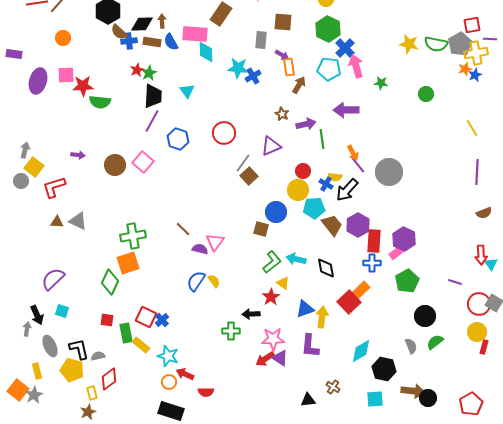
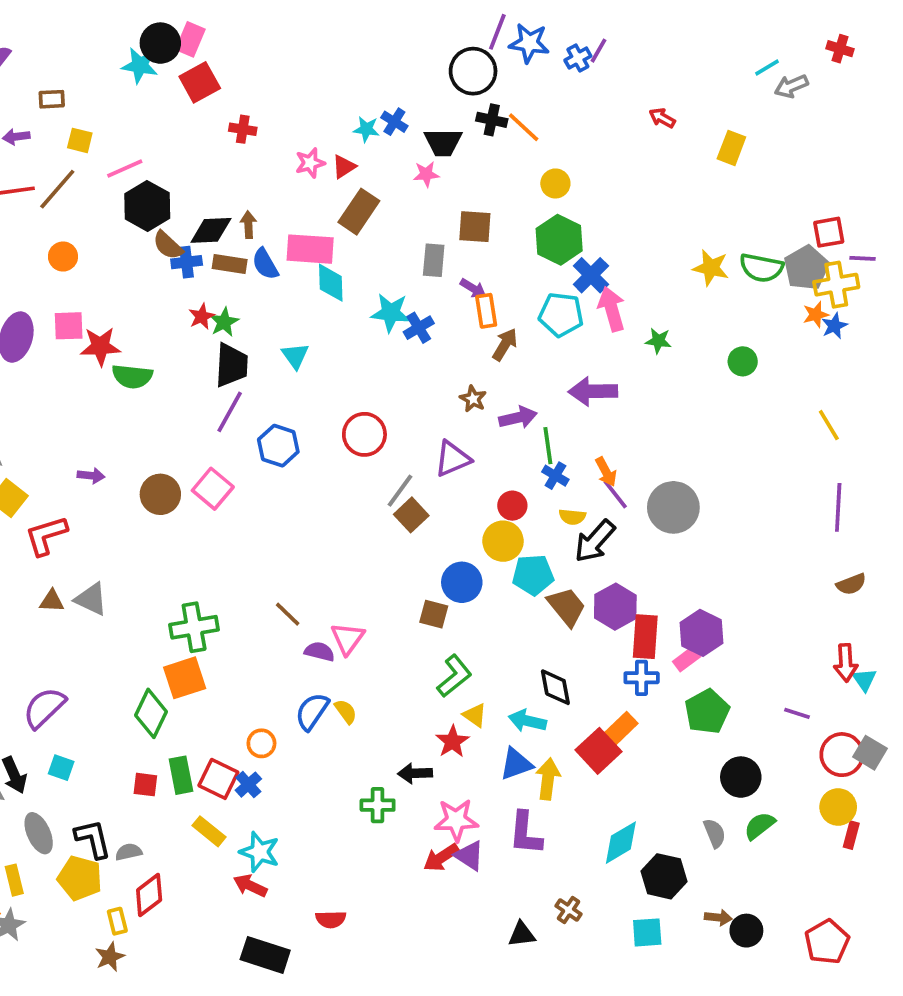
blue cross: (326, 184) -> (555, 476), moved
cyan arrow: (296, 259) -> (527, 721), moved
green rectangle: (126, 333) -> (181, 775), moved
red arrow: (185, 374) -> (250, 886), moved
orange circle: (169, 382) -> (261, 743), moved
brown arrow: (413, 391) -> (718, 917), size x0.6

